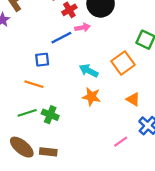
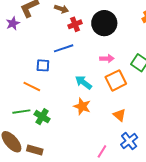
pink arrow: (83, 28) -> (107, 59), moved
pink line: (121, 142) -> (102, 151), turned -32

